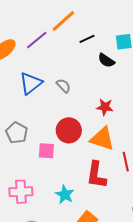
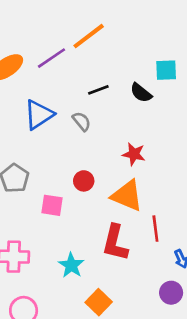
black line: (87, 39) -> (98, 90), moved
red circle: (69, 130) -> (84, 181), size x0.6

